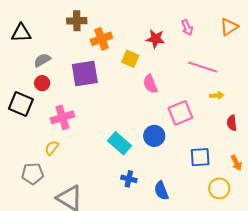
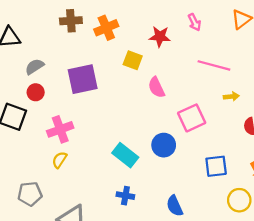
orange cross: (101, 39) -> (106, 28), moved
yellow semicircle: (52, 148) -> (59, 160), moved
blue cross: (129, 179) -> (125, 196), moved

